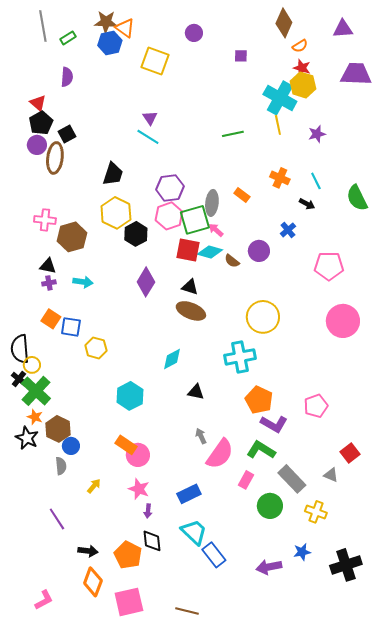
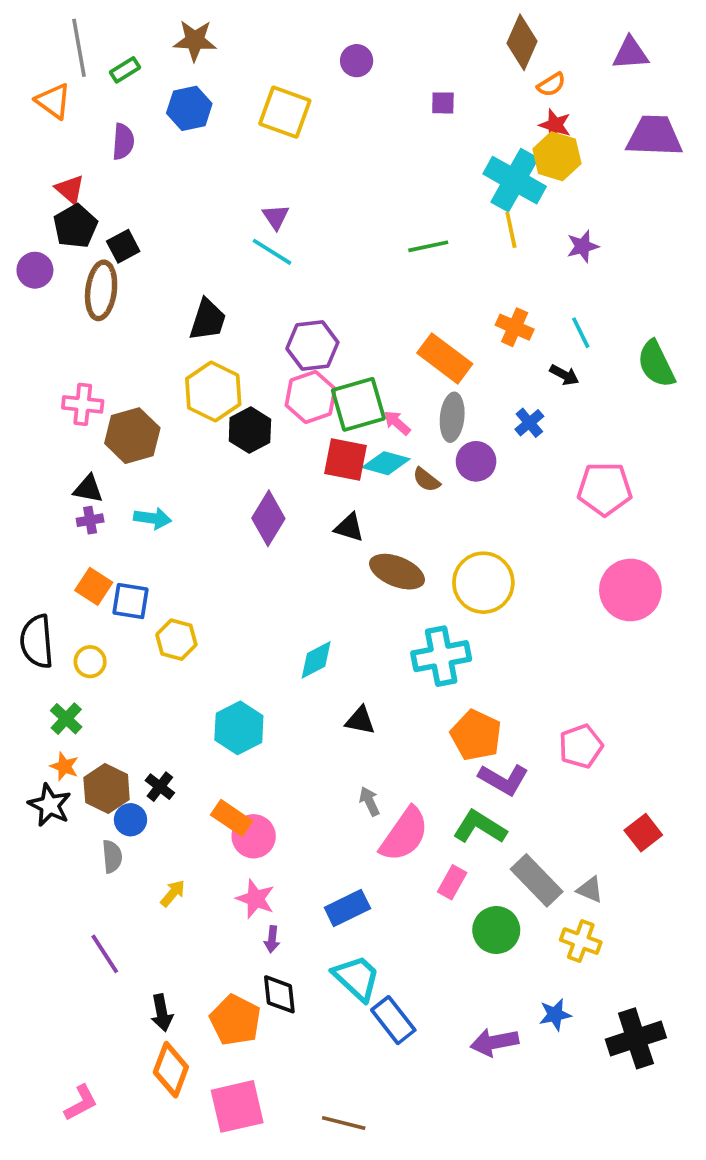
orange triangle: (125, 28) -> (53, 101), moved
blue hexagon: (110, 43) -> (189, 108), moved
purple circle: (37, 145) -> (35, 270), moved
orange rectangle: (242, 195) -> (445, 358), size x1.8
gray ellipse: (212, 203) -> (452, 417), moved
brown ellipse: (191, 311) -> (397, 572), moved
yellow circle: (32, 365) -> (90, 662), moved
black cross: (19, 379) -> (160, 787), moved
green cross: (36, 391) -> (66, 719), size x0.6
gray triangle: (331, 475) -> (590, 890), moved
black arrow: (88, 551) -> (162, 1013), turned 72

